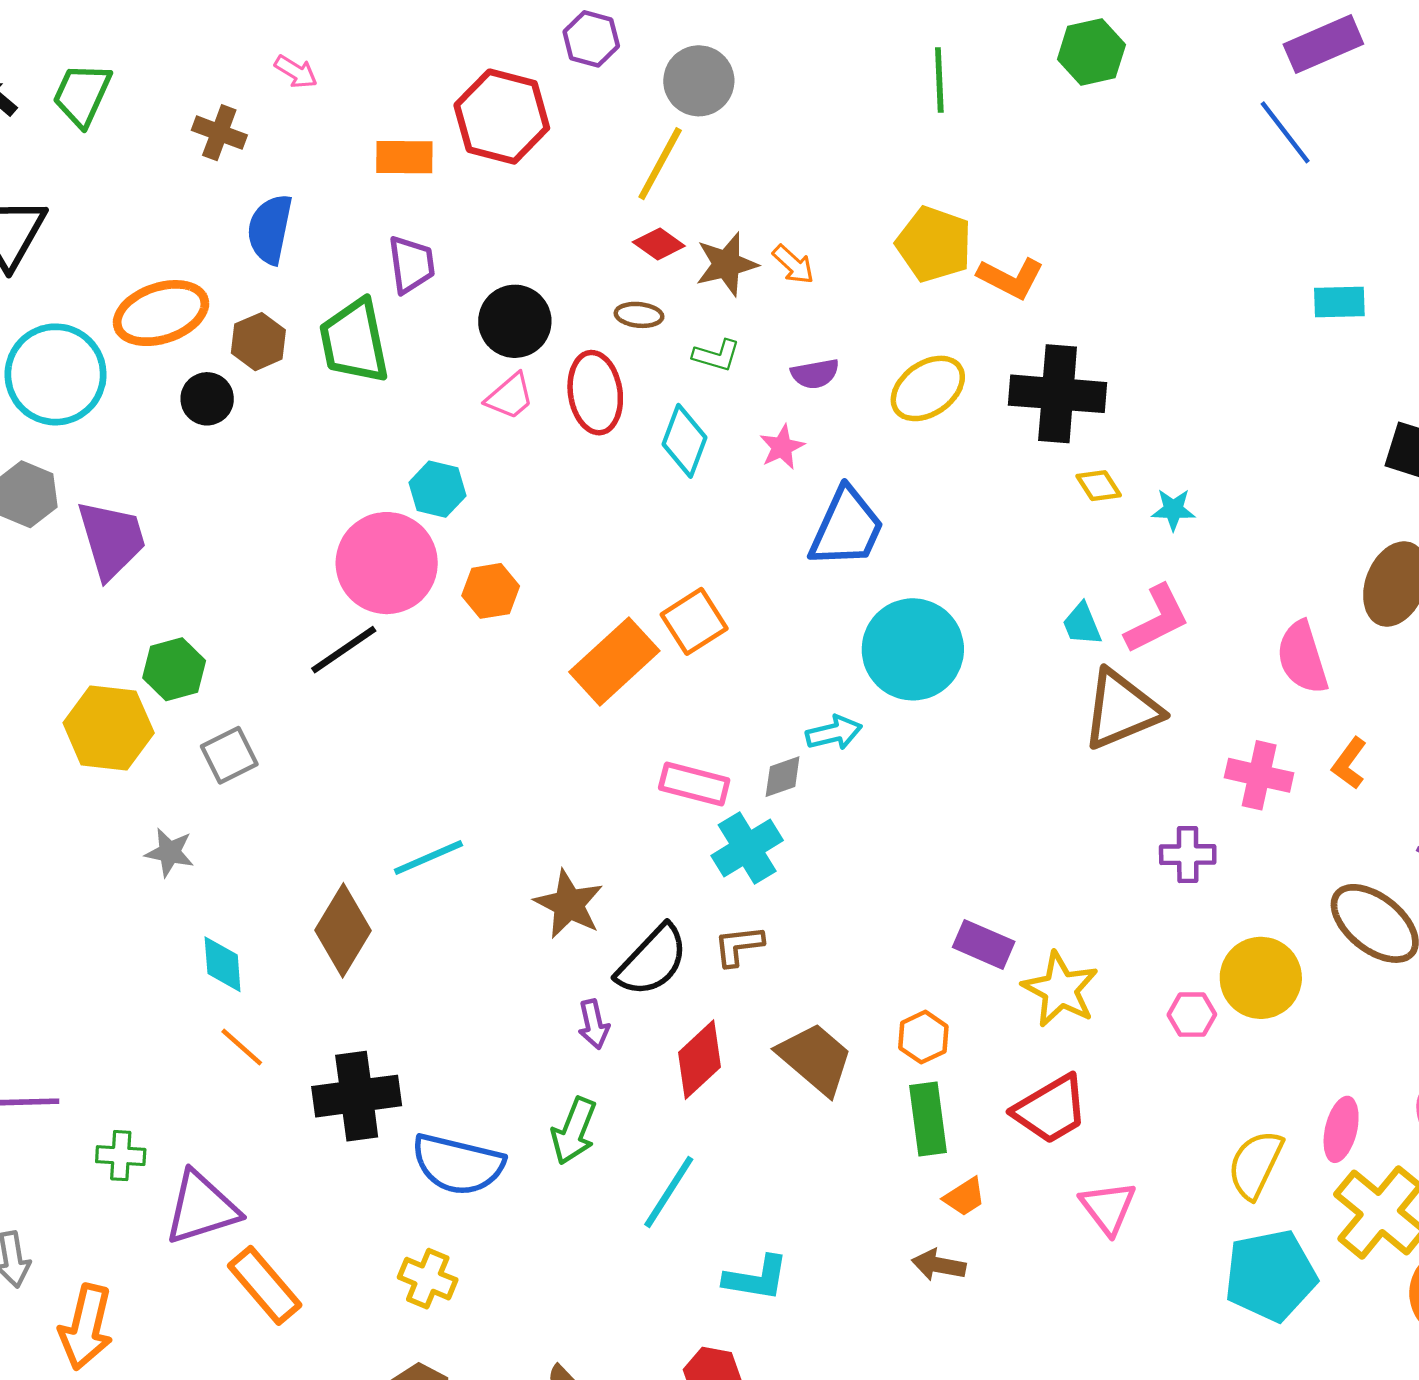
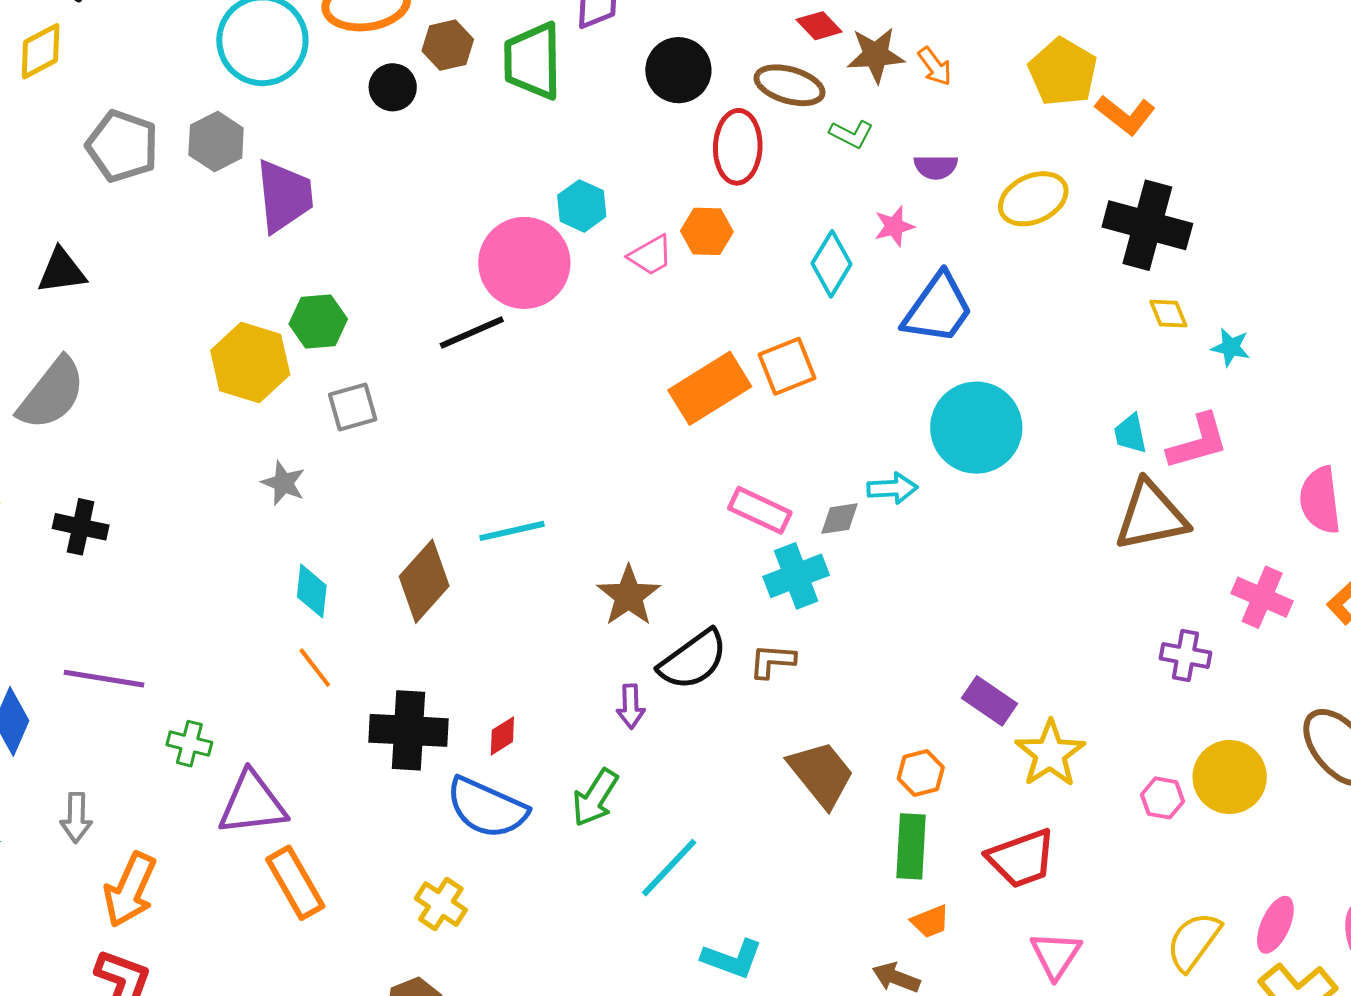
brown ellipse: (639, 315) -> (790, 85), size x1.6
pink trapezoid: (510, 396) -> (651, 255), moved
cyan diamond: (685, 441) -> (832, 264), moved
orange hexagon: (491, 591) -> (707, 231), moved
red diamond: (700, 1060) -> (502, 736), moved, size x0.6

